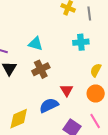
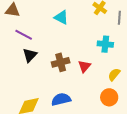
cyan triangle: (36, 44) -> (61, 17), moved
red triangle: (67, 90) -> (84, 66), moved

